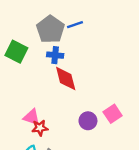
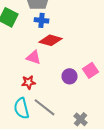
red diamond: (66, 79) -> (51, 40), turned -60
pink triangle: (32, 117) -> (34, 57), moved

